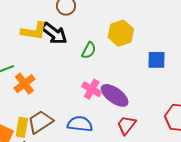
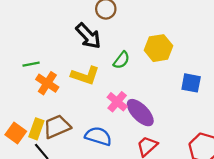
yellow L-shape: (34, 31) -> (85, 75), moved
orange cross: (24, 84) -> (47, 83), turned -30

